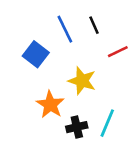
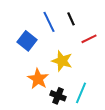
black cross: (77, 127) -> (58, 96), turned 35

